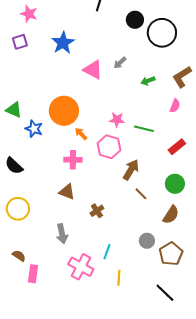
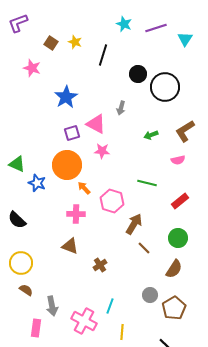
purple square: (20, 42) -> (72, 133), moved
gray arrow: (120, 63) -> (121, 108), moved, turned -32
pink semicircle: (175, 106) -> (178, 160), turned 56
pink star: (117, 120) -> (102, 151), moved
gray arrow: (62, 234) -> (52, 306), moved
brown semicircle: (19, 256) -> (26, 290), moved

